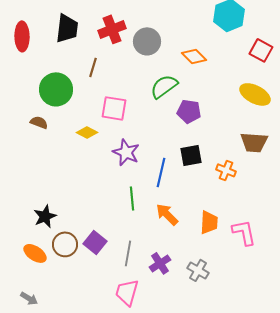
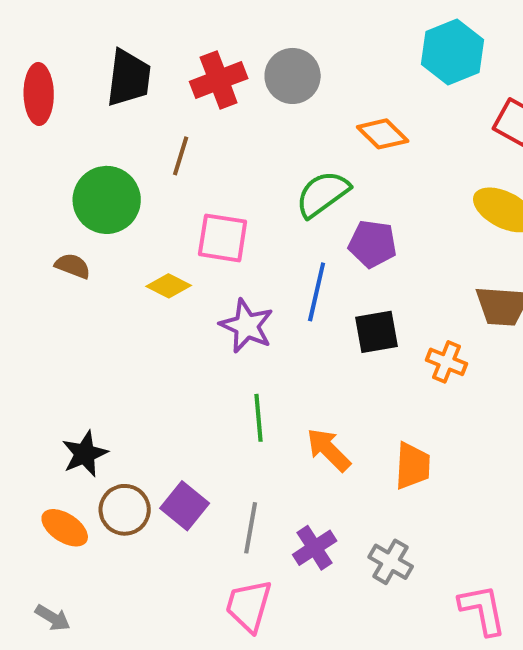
gray circle: (147, 41) -> (293, 76), moved
blue line: (161, 172) -> (317, 292), moved
pink L-shape: (244, 232) -> (482, 610), moved

